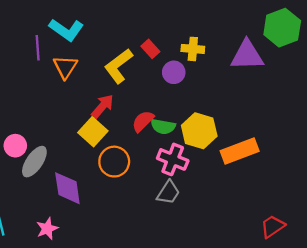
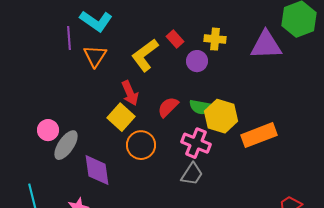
red arrow: (102, 106) -> (130, 93), turned 115
green semicircle: (163, 127) -> (201, 107), moved

